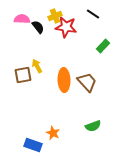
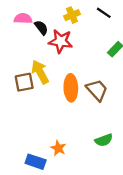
yellow cross: (55, 16) -> (72, 15), moved
red star: (66, 27) -> (61, 41), moved
yellow arrow: (37, 66) -> (40, 72), size x1.5

